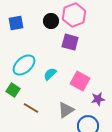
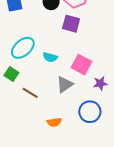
cyan semicircle: (50, 74) -> (50, 57), turned -120
gray triangle: (66, 110) -> (65, 84), moved

